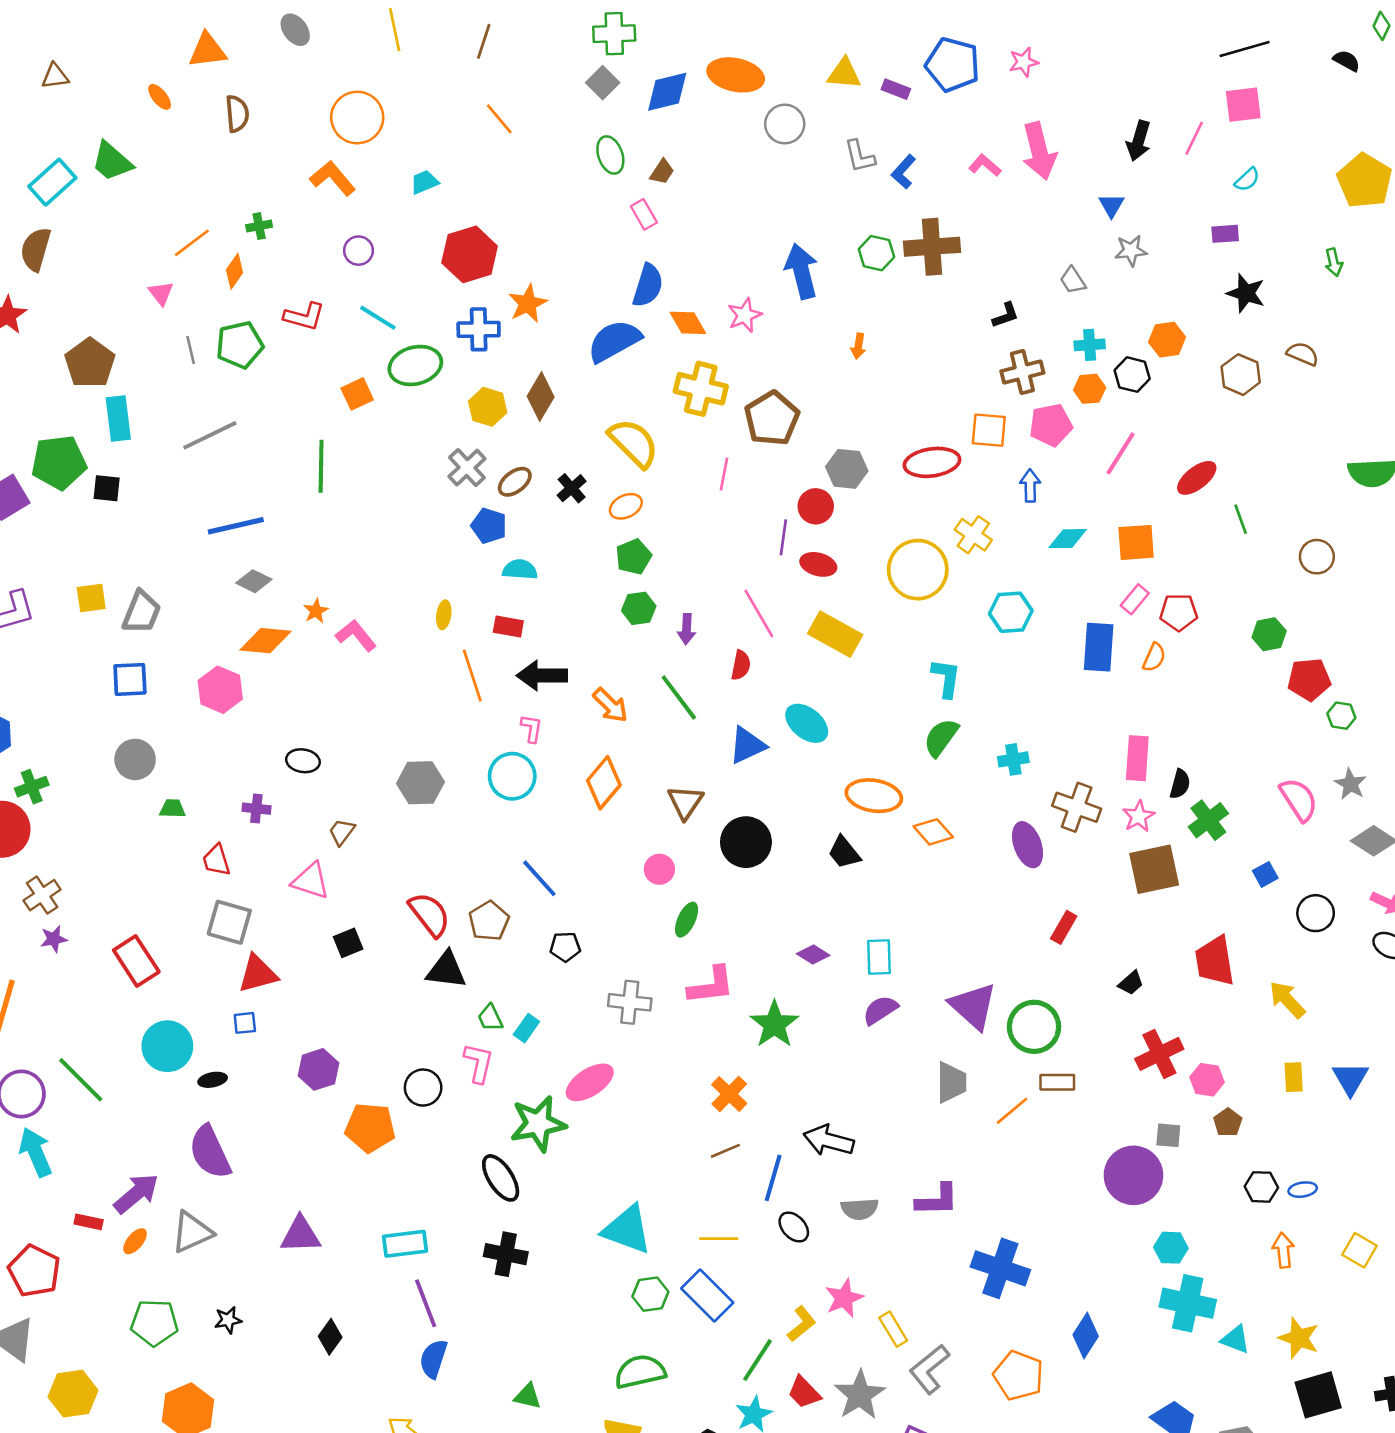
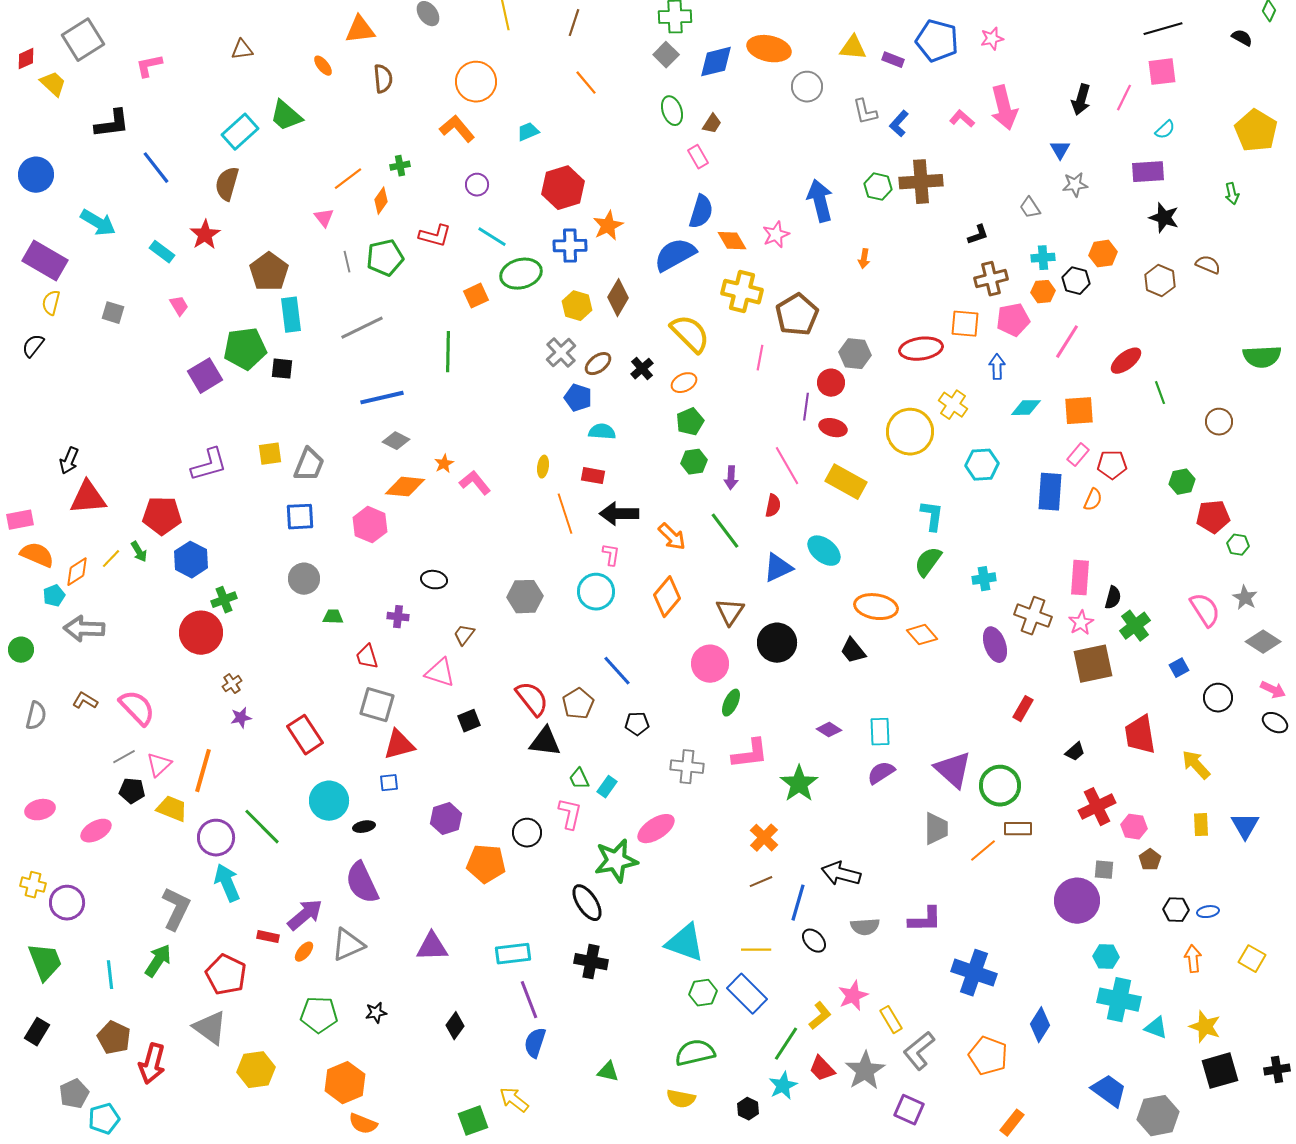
purple rectangle: (1225, 234) -> (1148, 172), size x1.5
pink circle: (659, 869) -> (710, 664), size x1.6
brown cross: (42, 895) -> (232, 684), size x0.7

